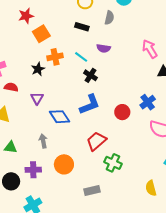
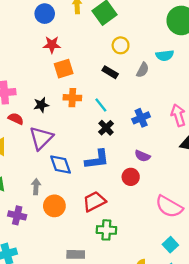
purple semicircle: (104, 48) -> (142, 156), moved
black star: (38, 69) -> (41, 105), moved
purple triangle: (37, 98) -> (41, 138), size x1.6
blue cross: (148, 102) -> (141, 118), moved
green cross: (113, 163) -> (106, 230), turned -36
orange circle: (64, 164) -> (54, 206), moved

